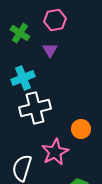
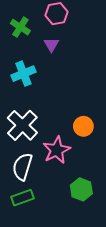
white cross: (35, 108) -> (22, 125), moved, turned -32

